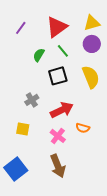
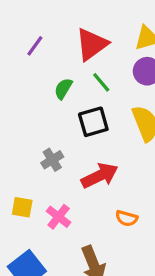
orange semicircle: (83, 128) -> (127, 218), moved
yellow square: (23, 129) -> (22, 207), moved
pink cross: (58, 136) -> (59, 217), moved

